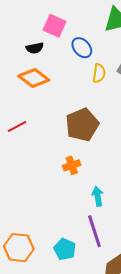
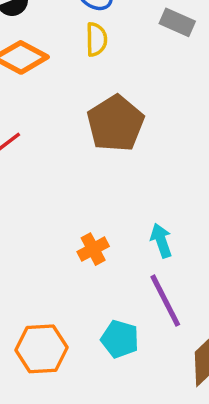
yellow semicircle: (99, 73) -> (96, 39), moved
orange cross: (72, 165) -> (93, 249), moved

